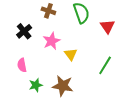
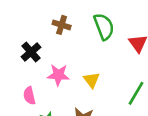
pink star: (52, 41) -> (58, 75), moved, turned 30

